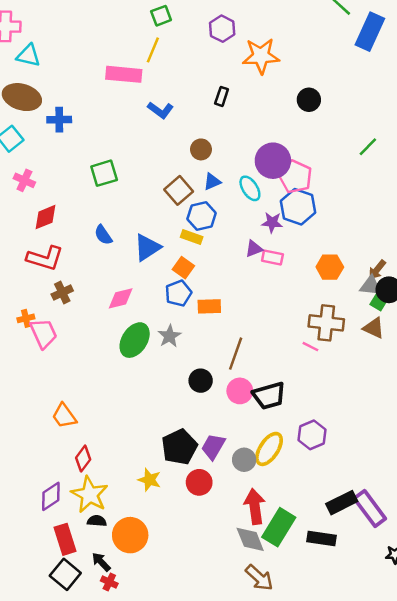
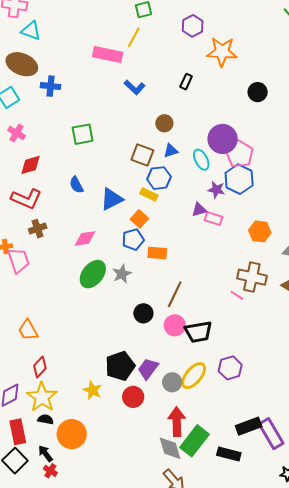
brown square: (179, 190) -> (142, 155), turned -35

